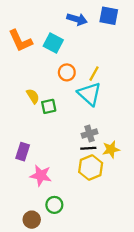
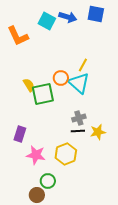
cyan square: (53, 43) -> (47, 21), moved
orange circle: (67, 72) -> (61, 78), moved
green square: (49, 106) -> (43, 94), size x1.6
yellow hexagon: (91, 168) -> (66, 154), moved
brown circle: (32, 220) -> (37, 195), moved

